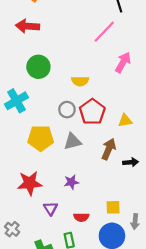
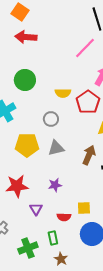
red arrow: (27, 26) -> (26, 37), moved
red pentagon: (92, 112) -> (88, 102), moved
yellow square: (113, 207) -> (84, 208), moved

